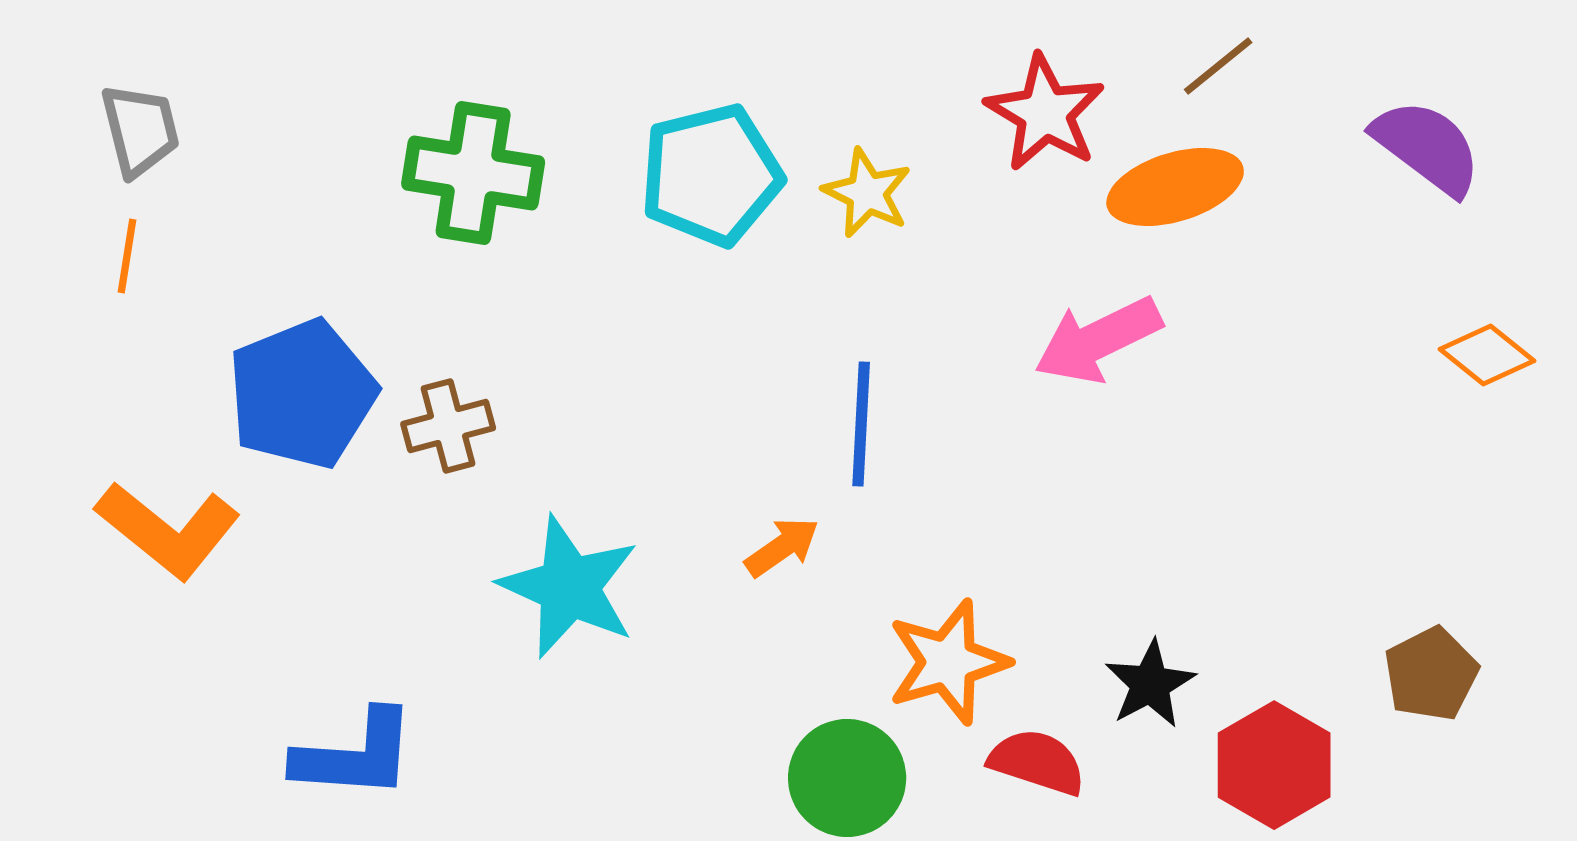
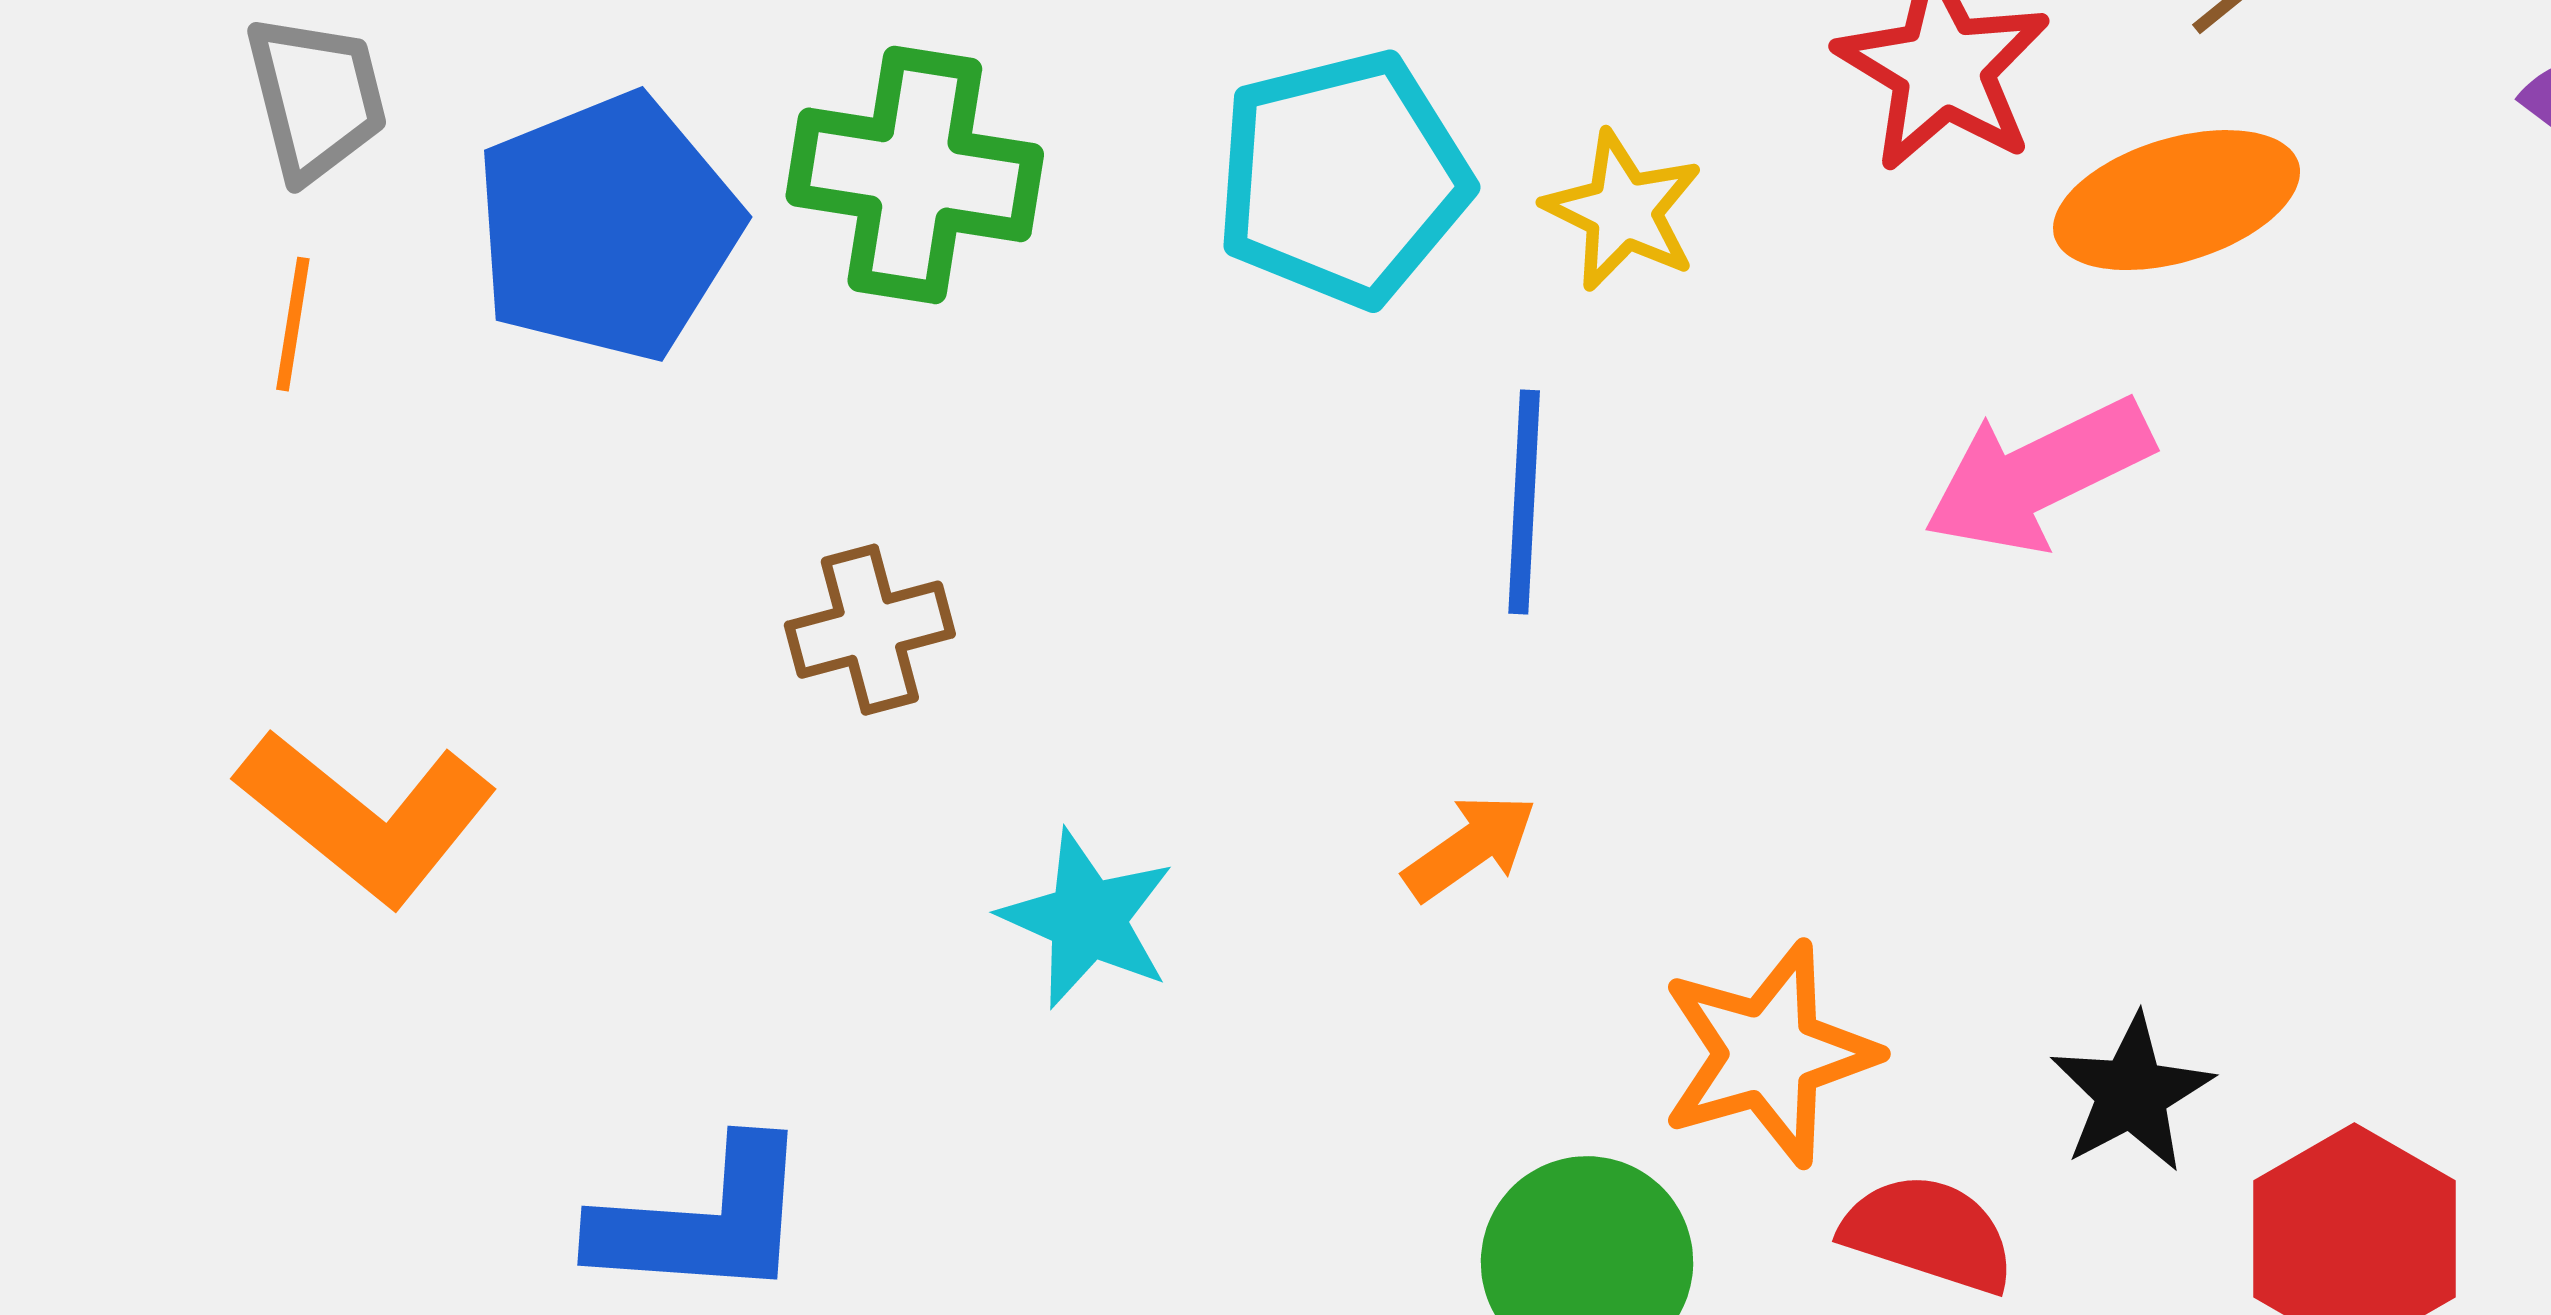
blue pentagon: (302, 394) -> (607, 227), moved
blue line: (861, 424) -> (1524, 502), moved
cyan star: (569, 587) -> (1087, 919), size x0.7

